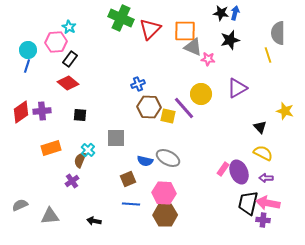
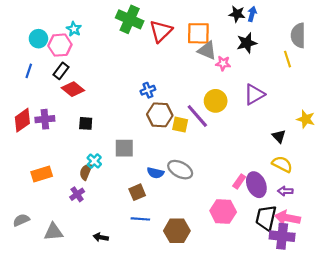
cyan circle: (28, 50) -> (38, 39), moved
black rectangle: (70, 59) -> (61, 71), moved
orange rectangle: (51, 148) -> (42, 174), moved
pink hexagon: (164, 193) -> (223, 211), moved
purple cross: (263, 220) -> (282, 236), size x1.6

